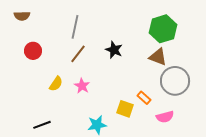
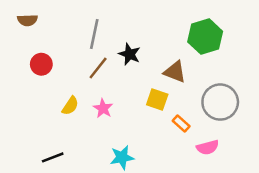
black star: (114, 50) -> (130, 54), moved
brown triangle: (158, 57) -> (175, 72), moved
yellow square: (125, 109) -> (157, 100), moved

